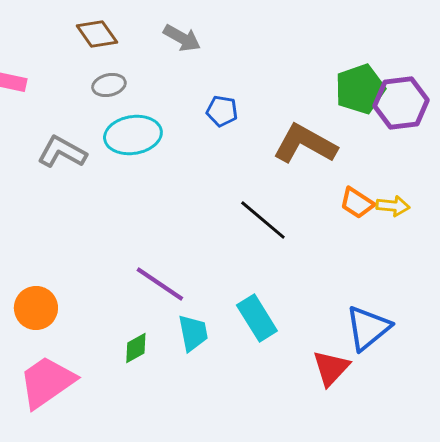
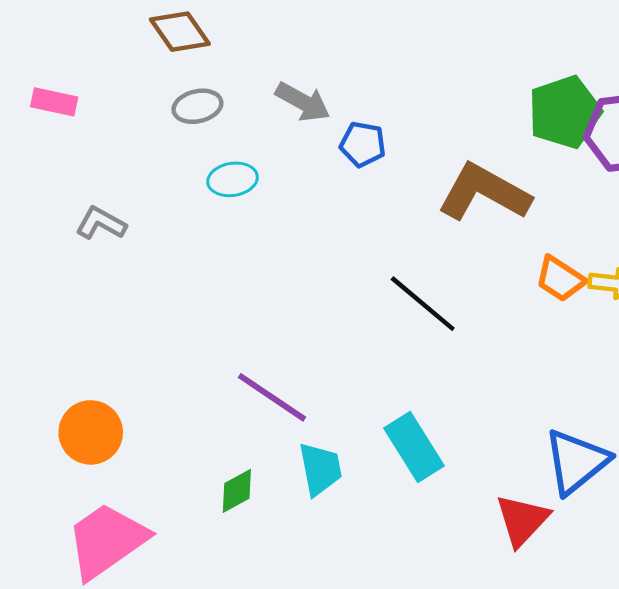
gray arrow: (182, 38) -> (303, 102), moved
cyan ellipse: (133, 135) -> (233, 179), size x0.6
gray L-shape: (62, 152) -> (101, 223), moved, size x0.7

